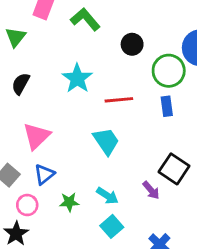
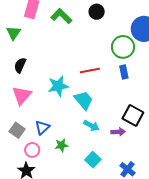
black circle: (132, 44) -> (97, 12), moved
cyan star: (77, 78) -> (58, 86), moved, turned 30
pink triangle: (37, 136) -> (22, 95), moved
purple arrow: (151, 190) -> (118, 132), turned -48
cyan arrow: (107, 196) -> (91, 126), moved

